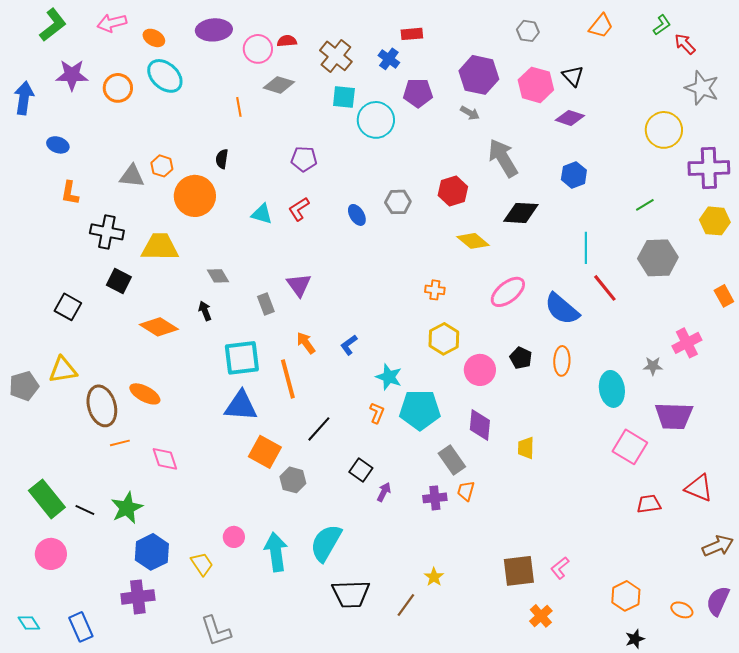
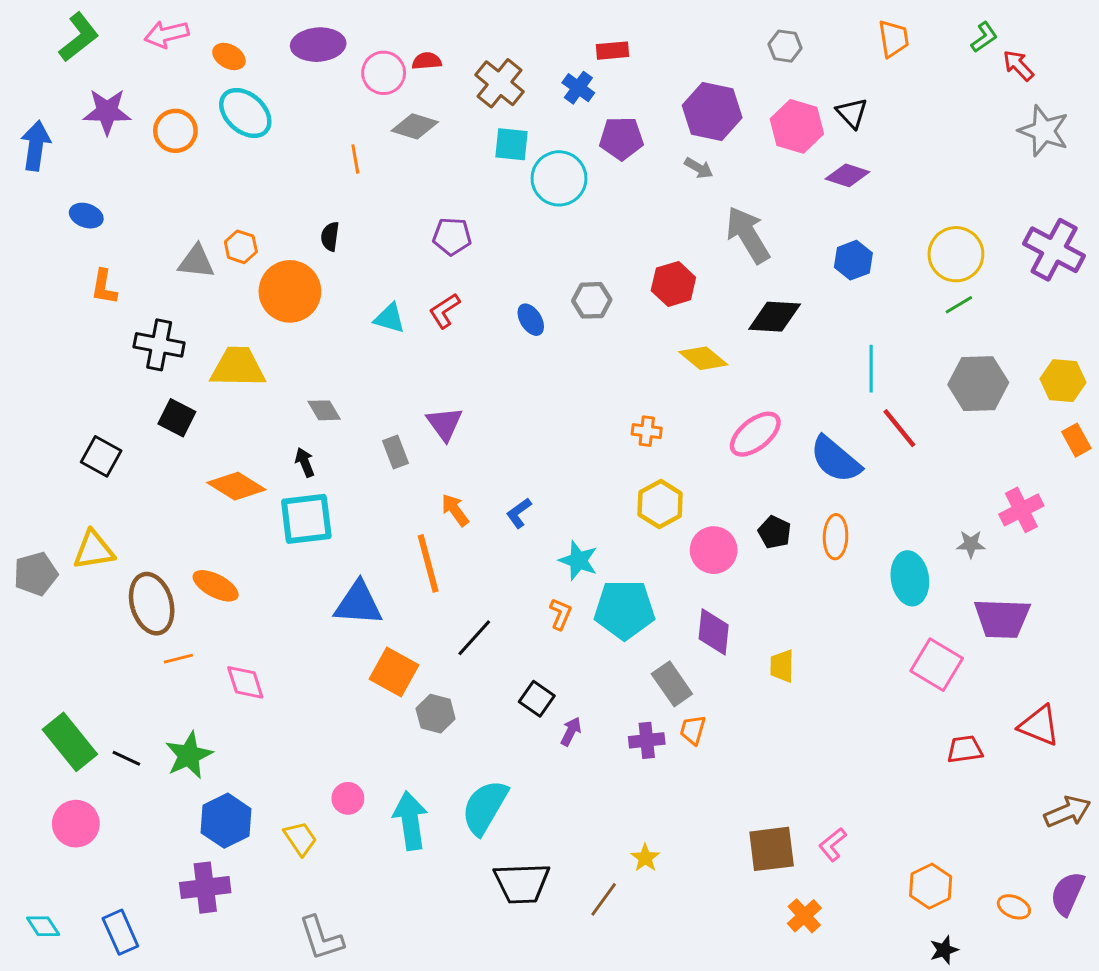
orange trapezoid: (601, 26) -> (894, 39), turned -48
yellow circle: (664, 130) -> (956, 254), moved
purple cross: (709, 168) -> (1054, 250), turned 30
yellow hexagon: (715, 221) -> (1063, 381), moved
cyan square: (242, 358) -> (306, 519), moved

